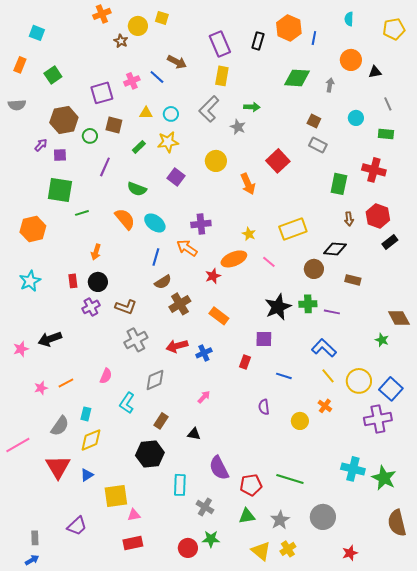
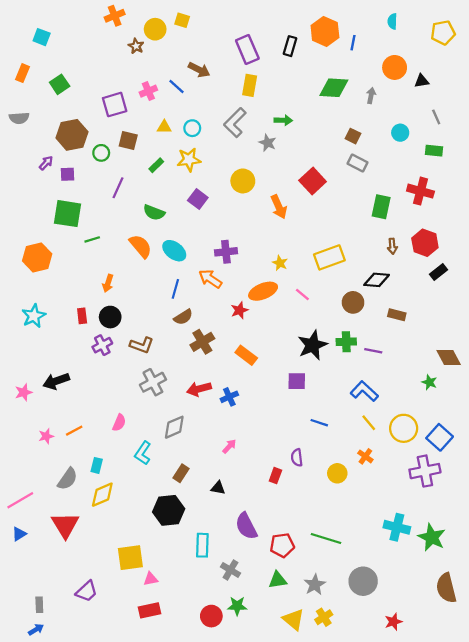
red rectangle: (245, 362) -> (275, 476), moved
blue triangle: (87, 475) -> (19, 534), moved

